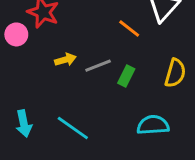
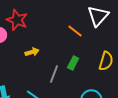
gray line: (98, 66) -> (54, 74), moved, turned -48

